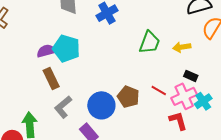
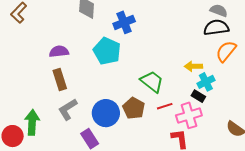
green trapezoid: (150, 42) -> (152, 82), moved, turned -80
cyan pentagon: (66, 49) -> (107, 51), moved
red line: (159, 91) -> (165, 106), turned -56
cyan cross: (203, 101) -> (206, 82), moved

